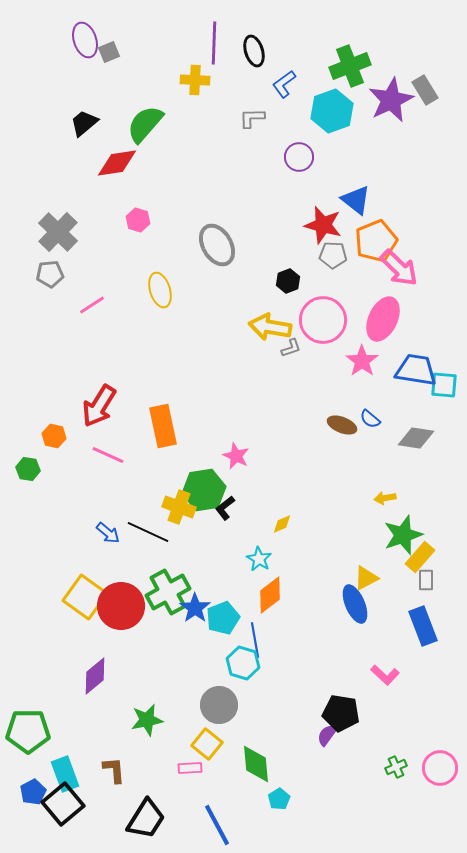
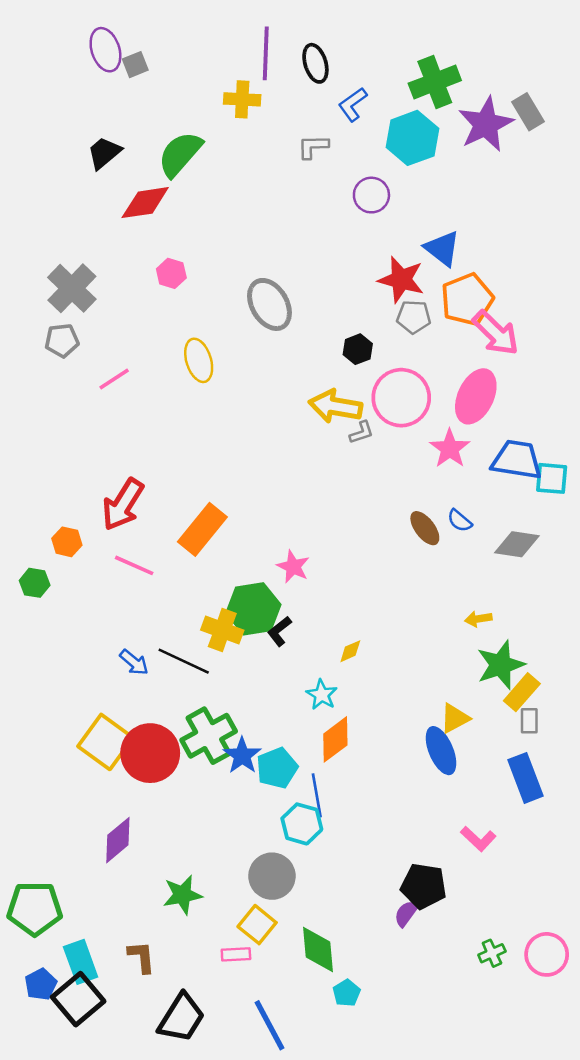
brown ellipse: (342, 425) -> (425, 528), turned 32
orange rectangle: (163, 426) -> (202, 529), turned 51

